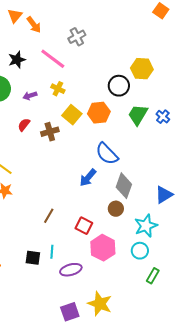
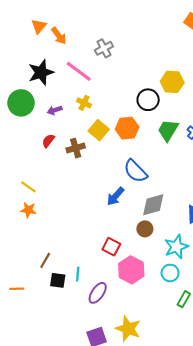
black star: (17, 60) -> (41, 72), size x1.4
gray diamond: (124, 186) -> (153, 205), turned 55
brown line: (49, 216) -> (45, 260), moved
purple ellipse: (71, 270) -> (98, 293), turned -40

